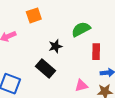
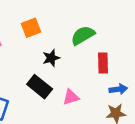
orange square: (34, 15) -> (31, 28), moved
pink triangle: (81, 86) -> (71, 97), moved

